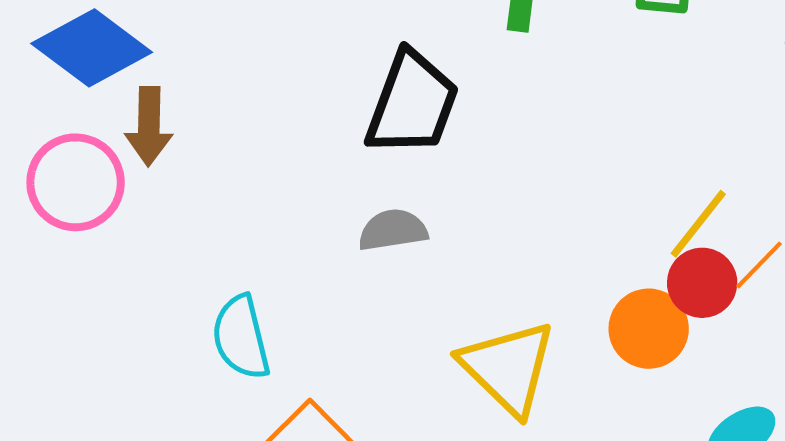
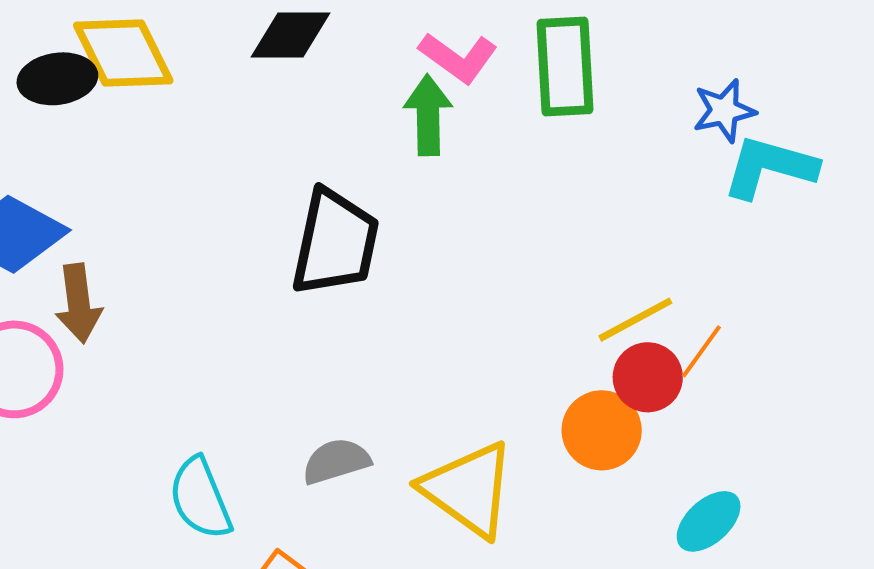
yellow line: (698, 224) -> (635, 320), turned 32
gray semicircle: (393, 230) -> (336, 461), moved

